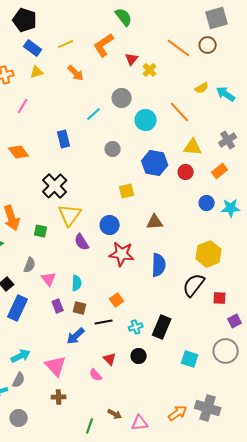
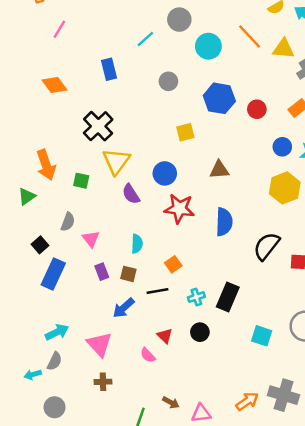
yellow triangle: (193, 147) -> (284, 49), moved
yellow hexagon: (209, 254) -> (285, 188), moved
cyan semicircle: (77, 283) -> (137, 244), moved

